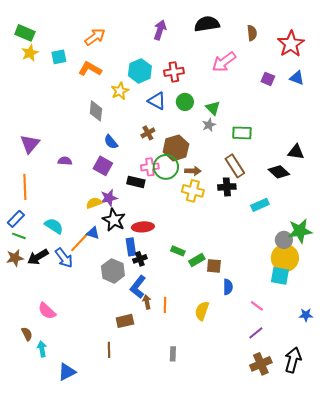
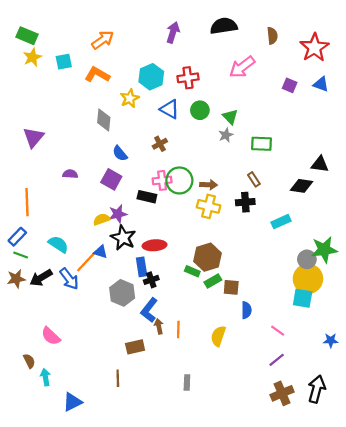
purple triangle: (30, 144) -> (33, 137), moved
brown hexagon: (176, 148) -> (207, 257), moved
brown rectangle: (235, 166) -> (254, 179), size x0.6
black diamond: (279, 172) -> (301, 186), turned -35

